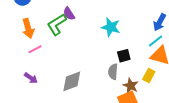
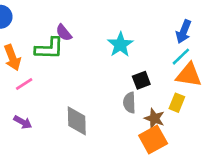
green L-shape: (57, 24) -> (49, 48), turned -140
cyan star: (111, 27) -> (120, 45), turned 30
gray diamond: (72, 81) -> (77, 121), turned -65

